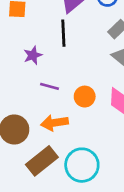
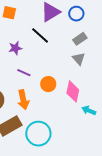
black line: (63, 33) -> (40, 35), turned -54
orange arrow: (55, 123) -> (23, 100), turned -102

